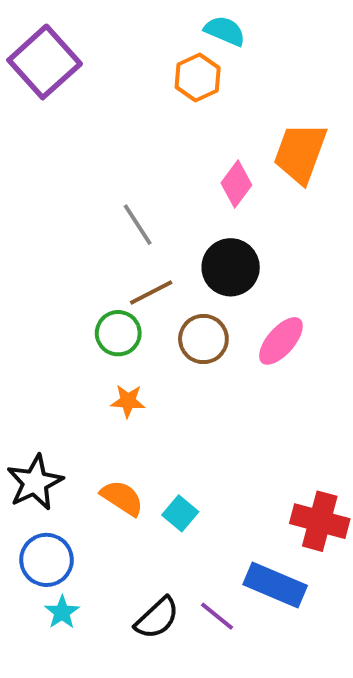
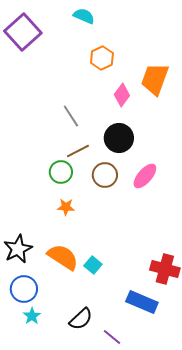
cyan semicircle: (225, 31) -> (84, 16), moved
orange hexagon: (198, 77) -> (102, 58), moved
orange semicircle: (122, 498) -> (63, 257), size x1.4
purple line: (217, 616) -> (112, 337), moved

